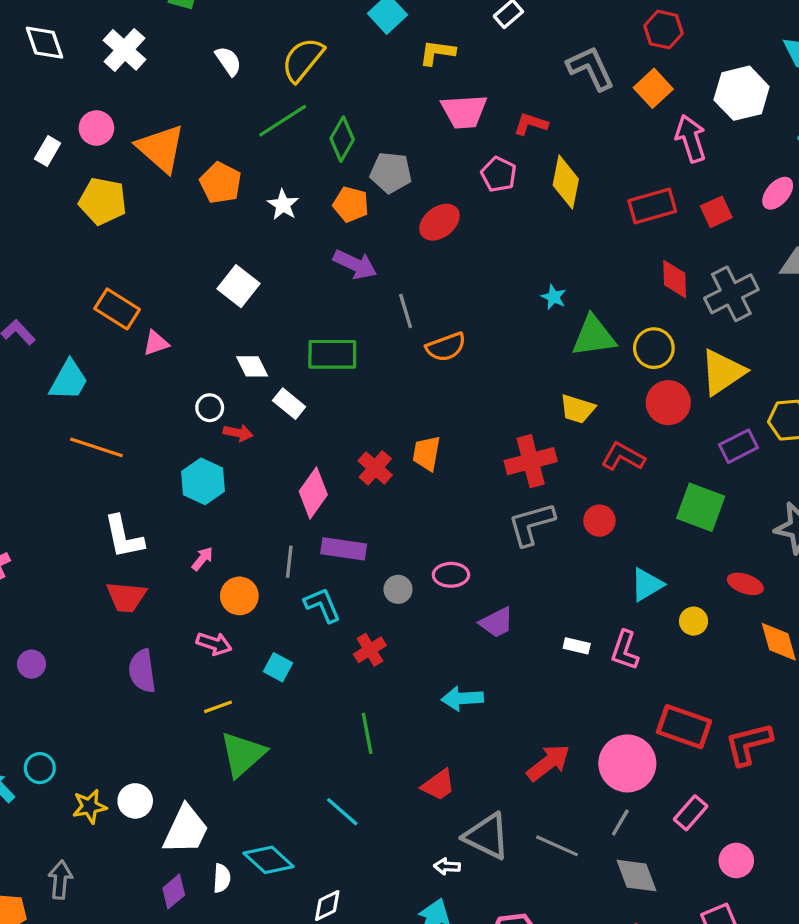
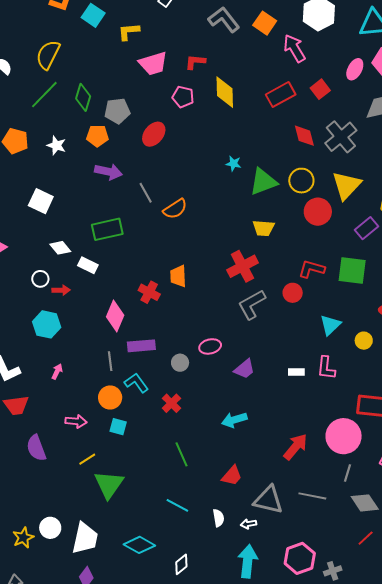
red L-shape: (623, 457) -> (312, 269), moved
orange circle: (239, 596) -> (110, 397), moved
white semicircle: (222, 878) -> (218, 518), moved

